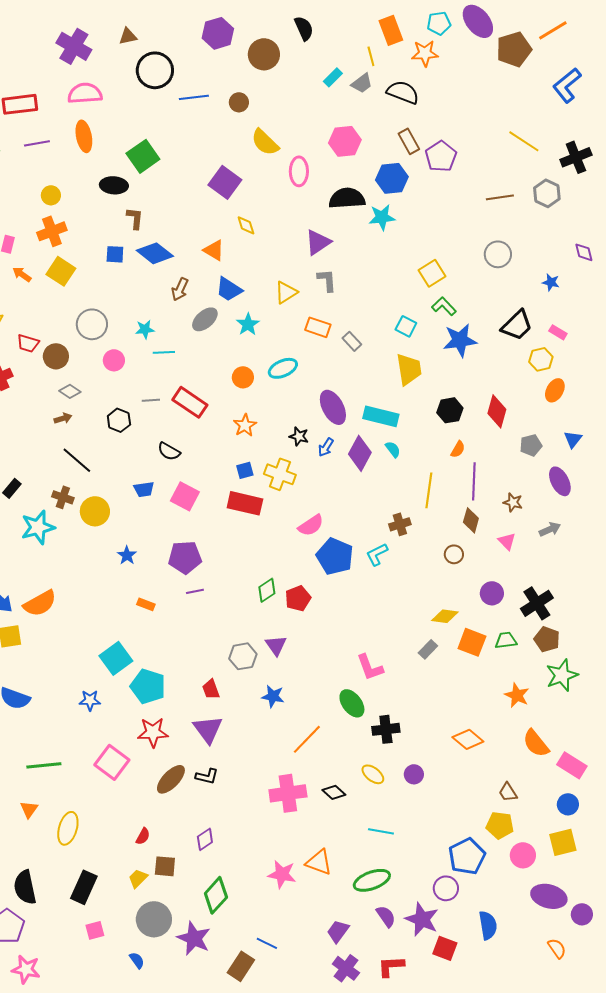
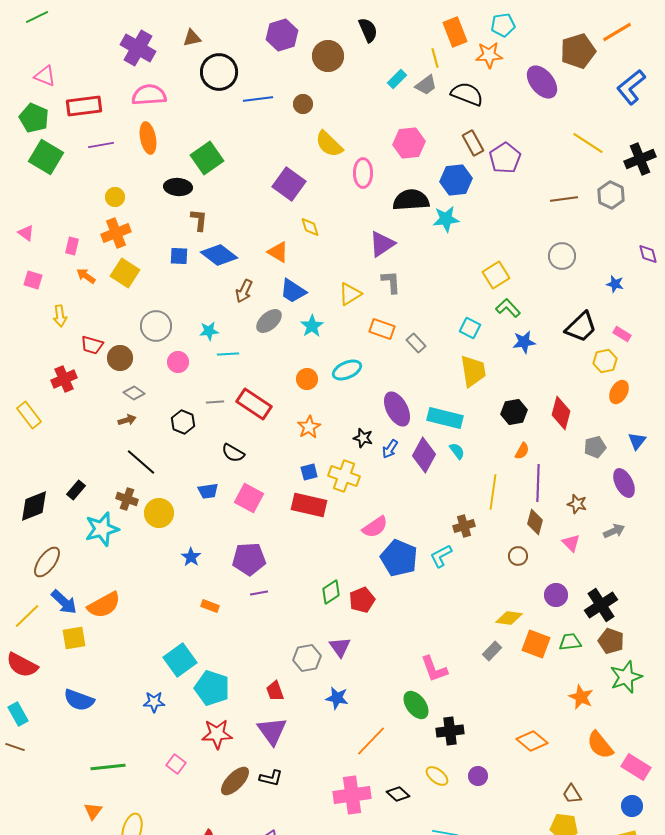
purple ellipse: (478, 21) -> (542, 82), moved
blue star: (460, 340) -> (524, 342), size x0.7
pink square: (112, 762) -> (176, 764), size x0.6

